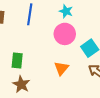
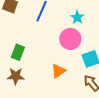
brown star: (21, 84) -> (16, 76), turned 30

